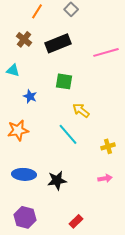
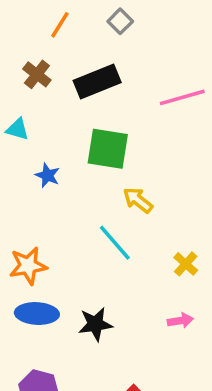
green square: (64, 81) -> (108, 149), size x1.4
orange star: (18, 130) -> (28, 266), moved
yellow cross: (108, 146) -> (186, 264), turned -32

